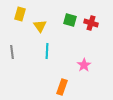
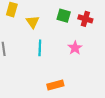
pink star: (84, 65) -> (75, 48), moved
orange rectangle: (62, 87) -> (55, 85), turned 56

